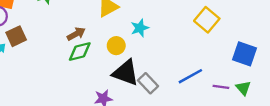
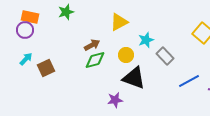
brown square: (16, 36) -> (46, 68), moved
gray rectangle: (148, 83) -> (165, 56), moved

